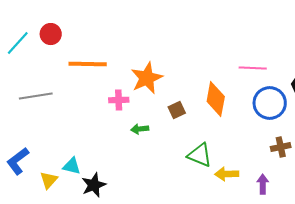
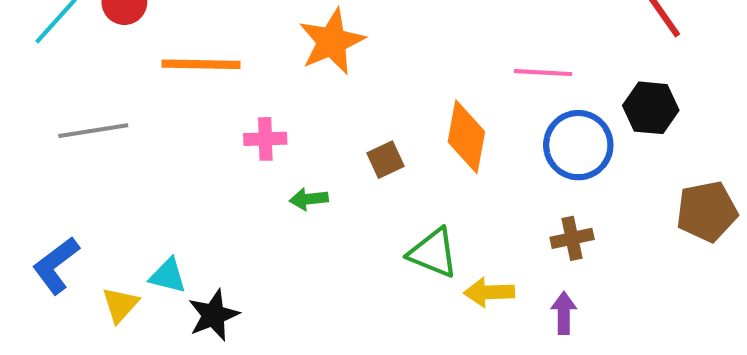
orange star: (147, 78) -> (332, 41), moved
brown cross: (281, 147) -> (572, 238), moved

